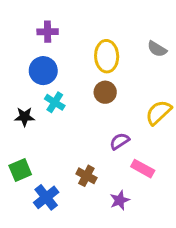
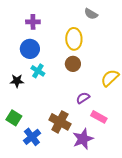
gray semicircle: (157, 49) -> (91, 14), moved
green square: (20, 170) -> (14, 118), turned -35
brown cross: (86, 176) -> (60, 122), size x1.5
purple star: (120, 200) -> (83, 139), size x1.5

